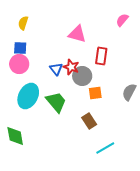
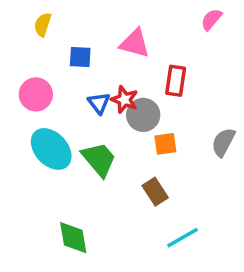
blue square: (20, 48) -> (80, 57), moved
cyan ellipse: (28, 96) -> (51, 149), turned -70
green diamond: (15, 136) -> (73, 238), moved

